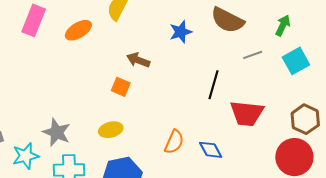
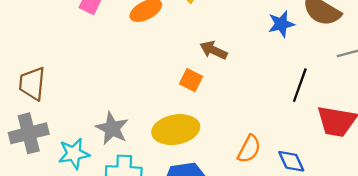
blue star: (181, 32) -> (281, 24), moved
yellow ellipse: (111, 130) -> (176, 130), size x1.6

